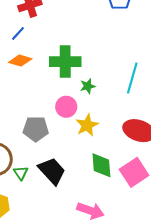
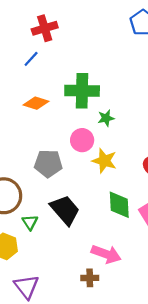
orange diamond: (20, 61) -> (36, 103), moved
yellow star: (87, 125) -> (104, 161), turned -30
green triangle: (21, 173) -> (30, 222), moved

